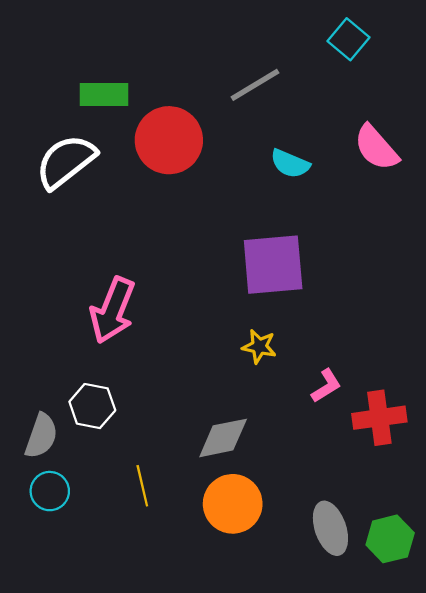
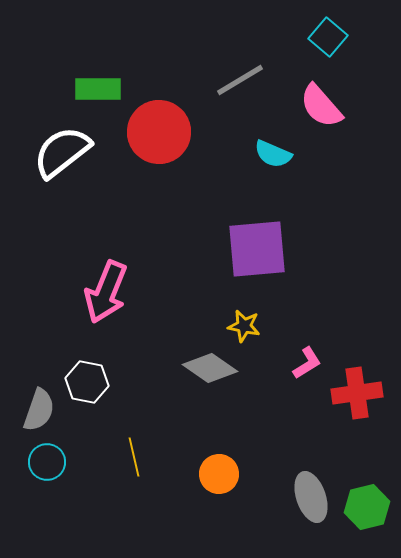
pink semicircle: (376, 148) -> (321, 106), moved
gray diamond: (223, 438) -> (210, 368), moved, turned 46
orange circle: (233, 504) -> (219, 474), size x0.7

